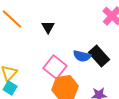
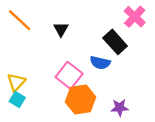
black rectangle: (99, 56) -> (115, 42), moved

